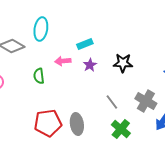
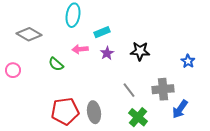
cyan ellipse: (41, 29) -> (73, 15), moved
green semicircle: (39, 76) -> (56, 64), turned -42
gray cross: (146, 101) -> (163, 89), turned -35

